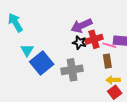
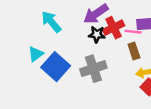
cyan arrow: (15, 23) -> (51, 22), moved
cyan triangle: (27, 50) -> (36, 54), turned 32

